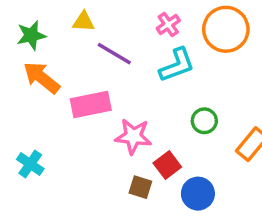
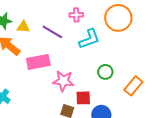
yellow triangle: (84, 22) -> (23, 27), moved
pink cross: (168, 24) -> (76, 15), moved, turned 32
red square: (167, 165) -> (83, 98), turned 35

